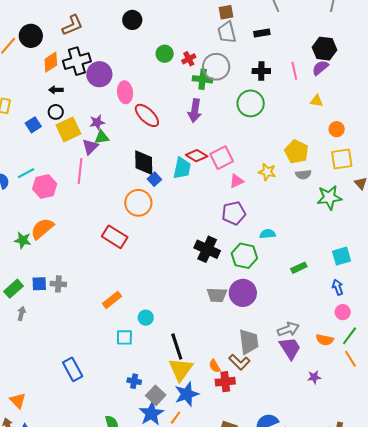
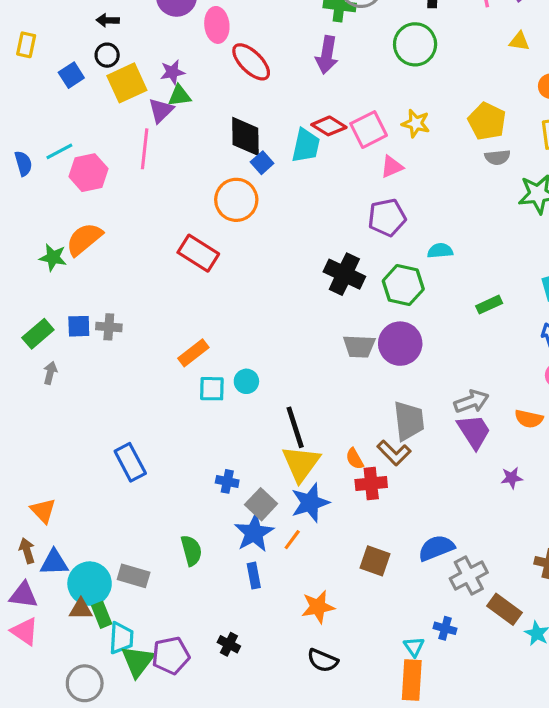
yellow star: (267, 172) -> (416, 123), moved
cyan square: (124, 337) -> (212, 389), moved

